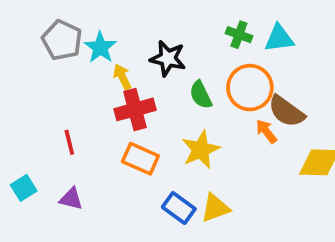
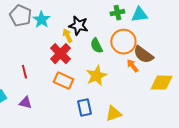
green cross: (239, 35) -> (117, 13), turned -32
yellow arrow: (122, 77) -> (67, 36), moved
red cross: (135, 109) -> (60, 54), turned -30
blue rectangle: (179, 208) -> (84, 108), turned 42
yellow triangle: (215, 208) -> (113, 114), moved

